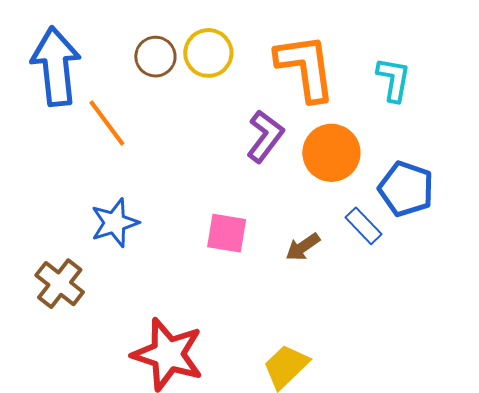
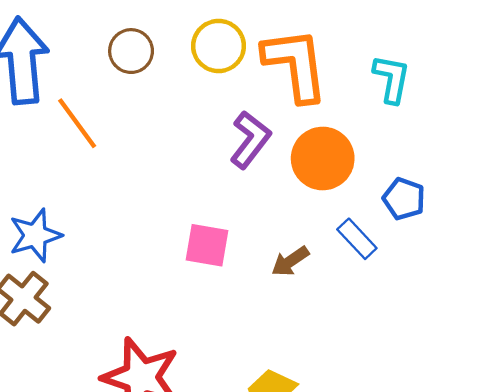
yellow circle: (208, 53) -> (219, 46), moved
blue pentagon: (406, 189) -> (404, 199), size x0.7
blue star: (115, 223) -> (35, 235), moved

